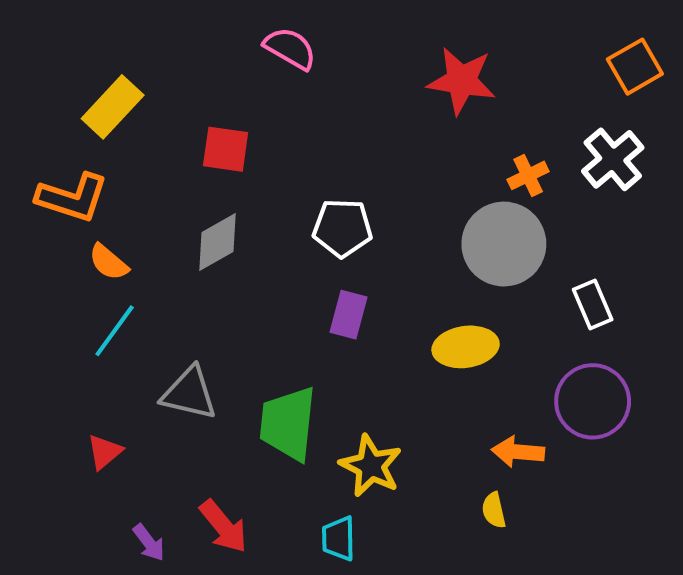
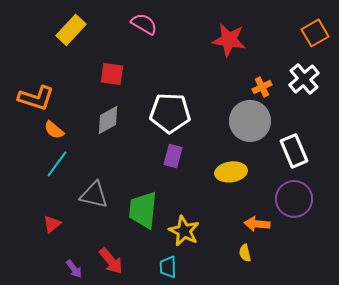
yellow rectangle: (113, 107) -> (71, 30), moved
white pentagon: (343, 228) -> (170, 113), size x1.4
white rectangle: (593, 305) -> (294, 151), size x1.4

